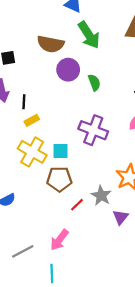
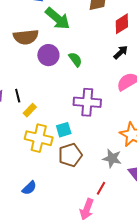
red line: (77, 205) -> (101, 188), moved

